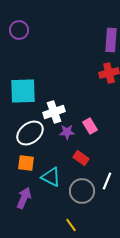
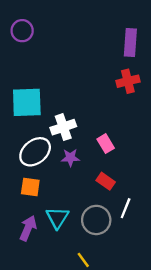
purple star: (67, 132) -> (70, 158), moved
red rectangle: (81, 158) -> (106, 181), moved
cyan triangle: (51, 177) -> (57, 218), moved, turned 35

